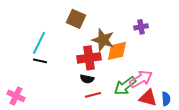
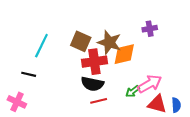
brown square: (76, 19) -> (81, 41), moved
black line: (40, 61) -> (29, 74), moved
black semicircle: (87, 79) -> (92, 84), size x1.5
green arrow: (125, 86) -> (133, 91), size x0.6

